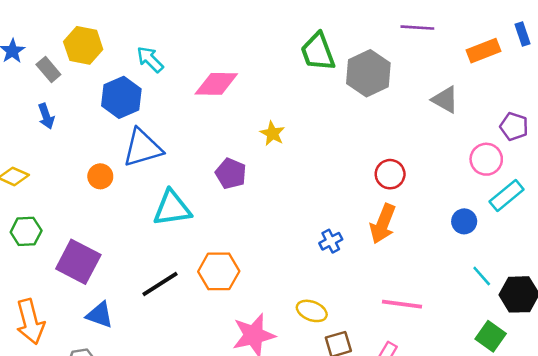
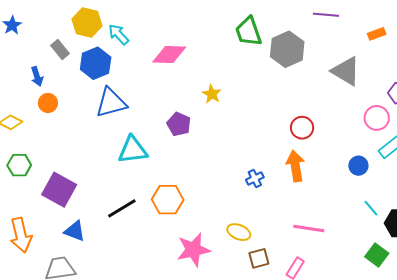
yellow hexagon: (83, 45) -> (87, 22), moved
orange rectangle: (483, 51) -> (377, 34), size x0.7
gray rectangle: (48, 70) -> (60, 50), moved
gray triangle: (445, 100) -> (346, 71), size x1.4
orange circle: (100, 176) -> (48, 103), moved
orange arrow: (383, 224) -> (295, 166), turned 148

